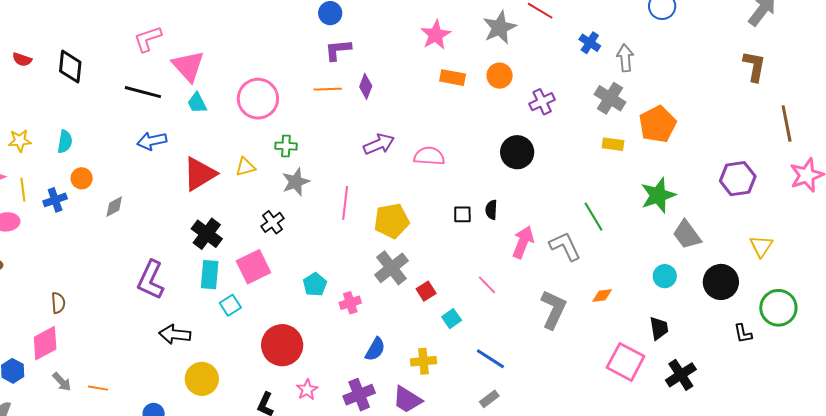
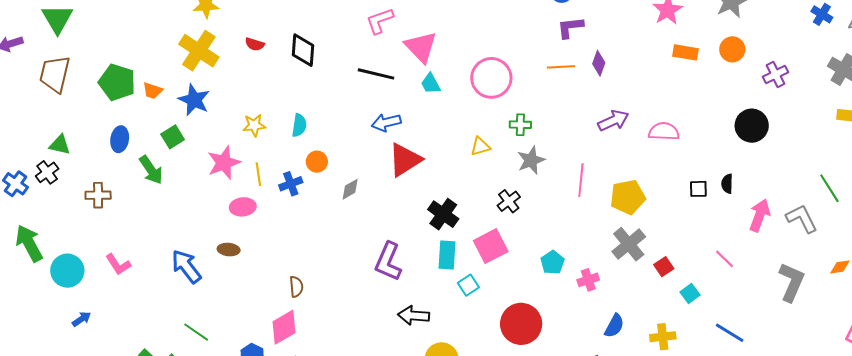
red triangle: (200, 174) -> (405, 160), moved

